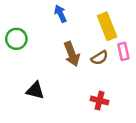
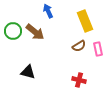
pink rectangle: (123, 51) -> (98, 49), moved
brown arrow: (72, 54) -> (35, 32), moved, turned -30

